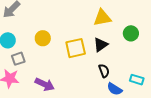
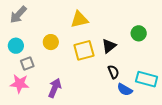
yellow triangle: (102, 18) -> (79, 19), moved
cyan rectangle: (137, 80) -> (147, 79), size x1.5
purple arrow: (45, 84) -> (55, 88), turned -90

